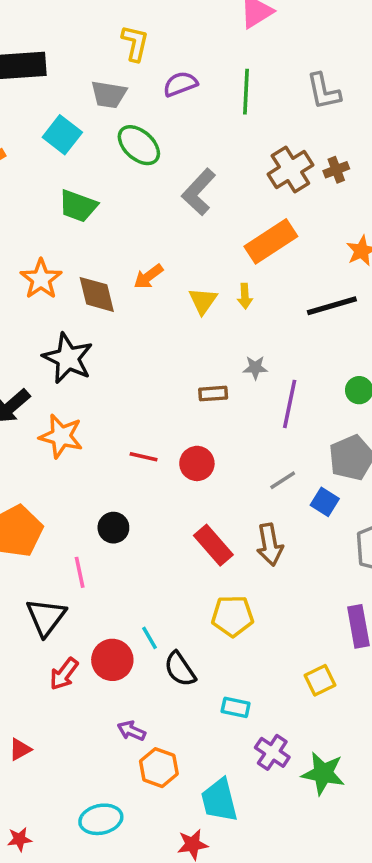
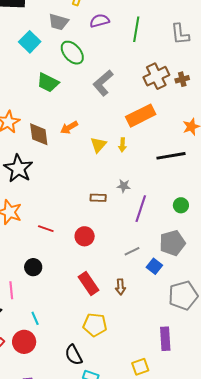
green trapezoid: (78, 206) -> (48, 83), moved
red line: (144, 457) -> (46, 229), moved
brown arrow: (270, 545) -> (120, 287), size x0.7
cyan line: (150, 638) -> (35, 318), moved
black semicircle: (180, 669) -> (74, 355), moved

